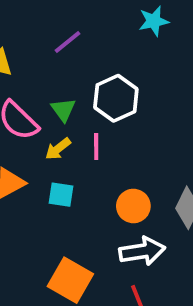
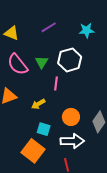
cyan star: (154, 21) -> (87, 30), moved
yellow arrow: (58, 149) -> (38, 104), moved
cyan square: (61, 195) -> (44, 129), moved

